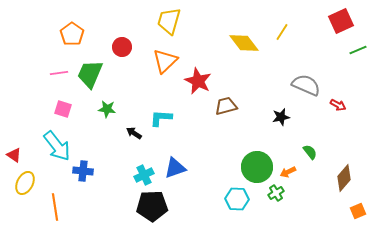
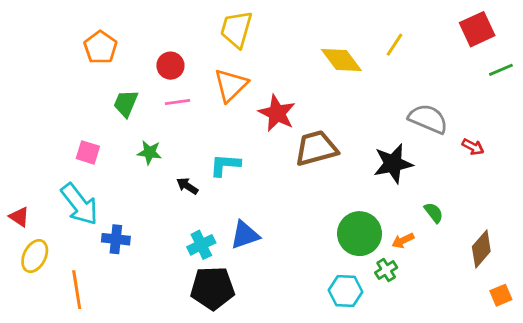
pink line: (59, 73) -> (177, 102), moved
green trapezoid: (90, 74) -> (126, 103), size x0.7
brown trapezoid: (226, 106) -> (316, 148), size x1.4
black star: (281, 117) -> (393, 164), size x1.6
cyan hexagon: (237, 199) -> (346, 291), moved

